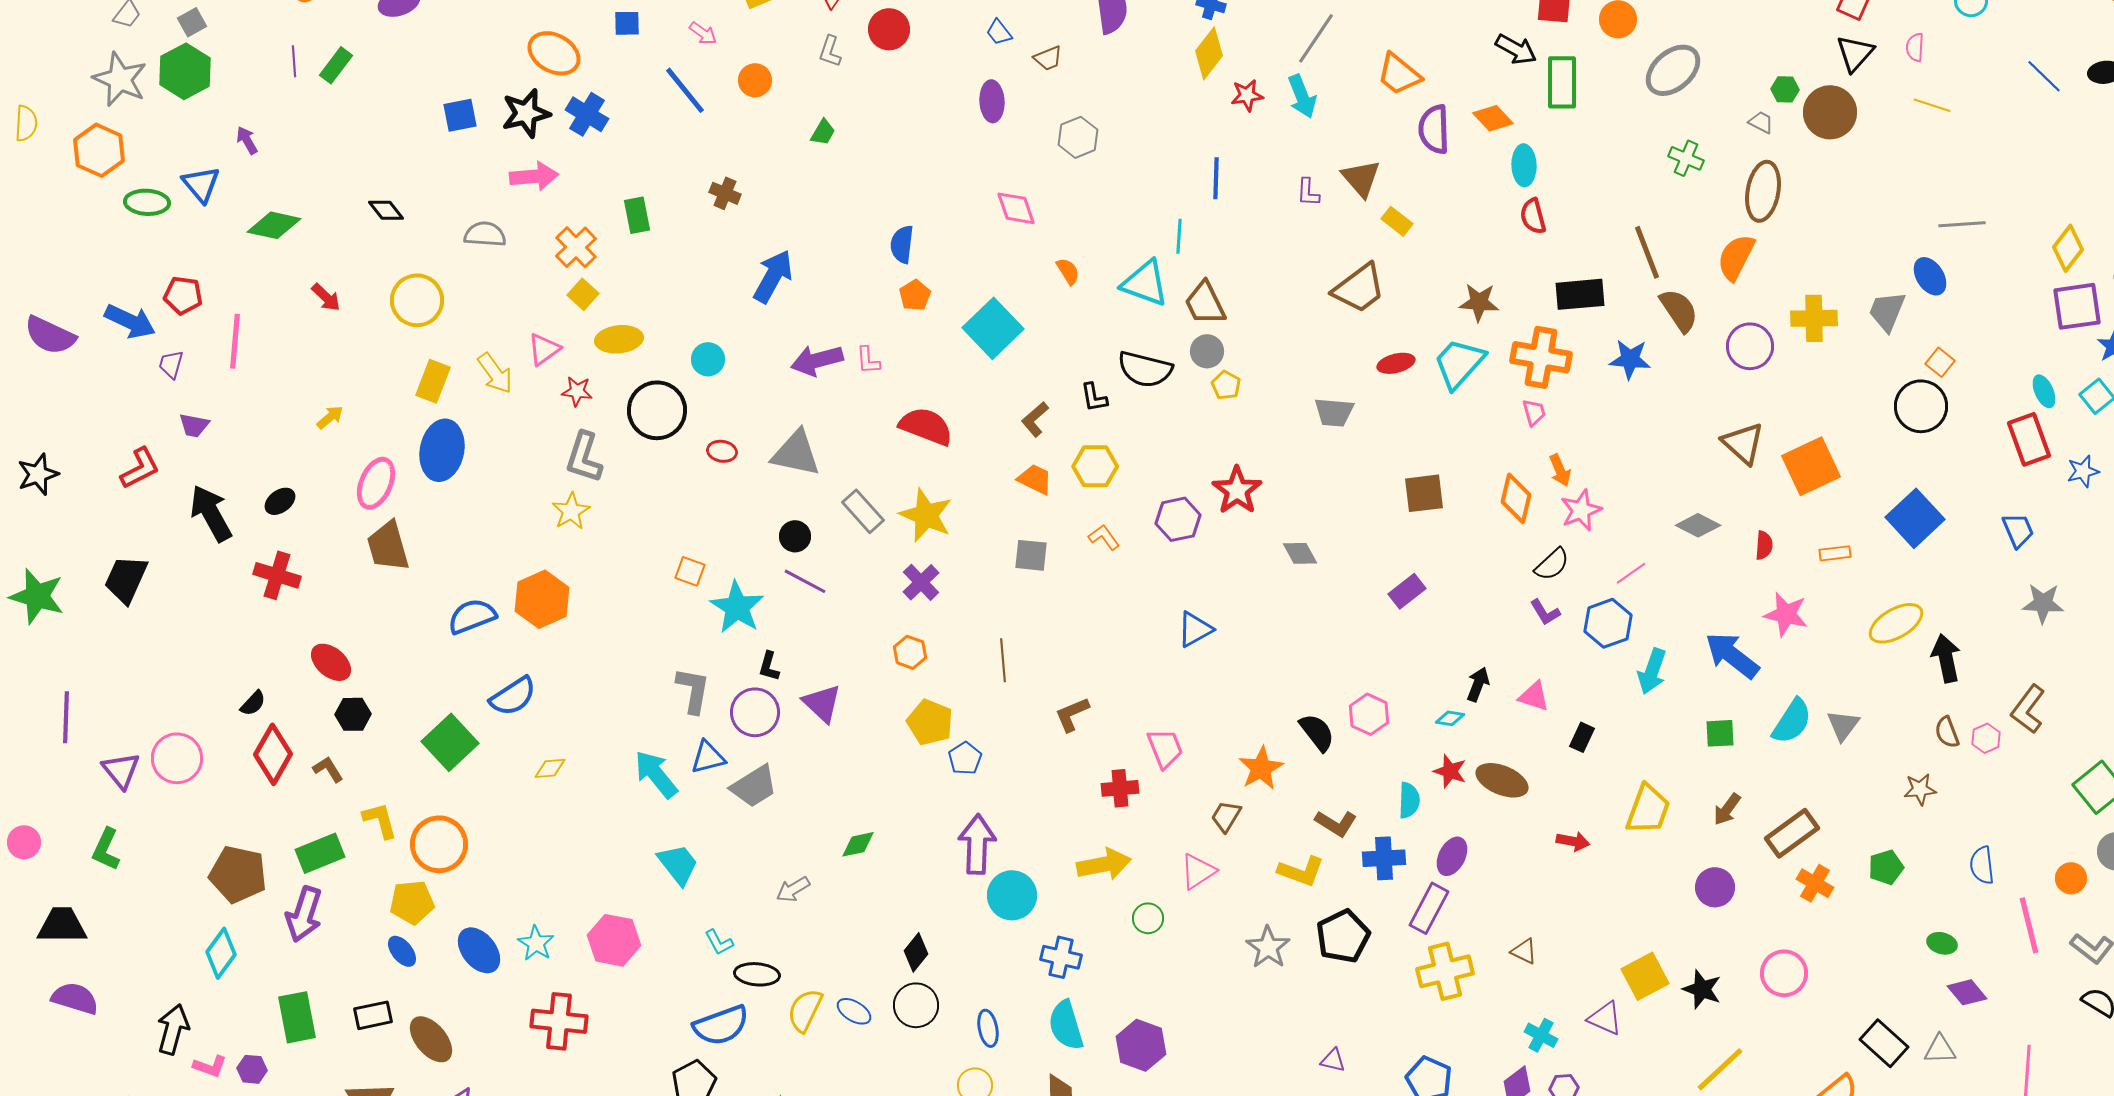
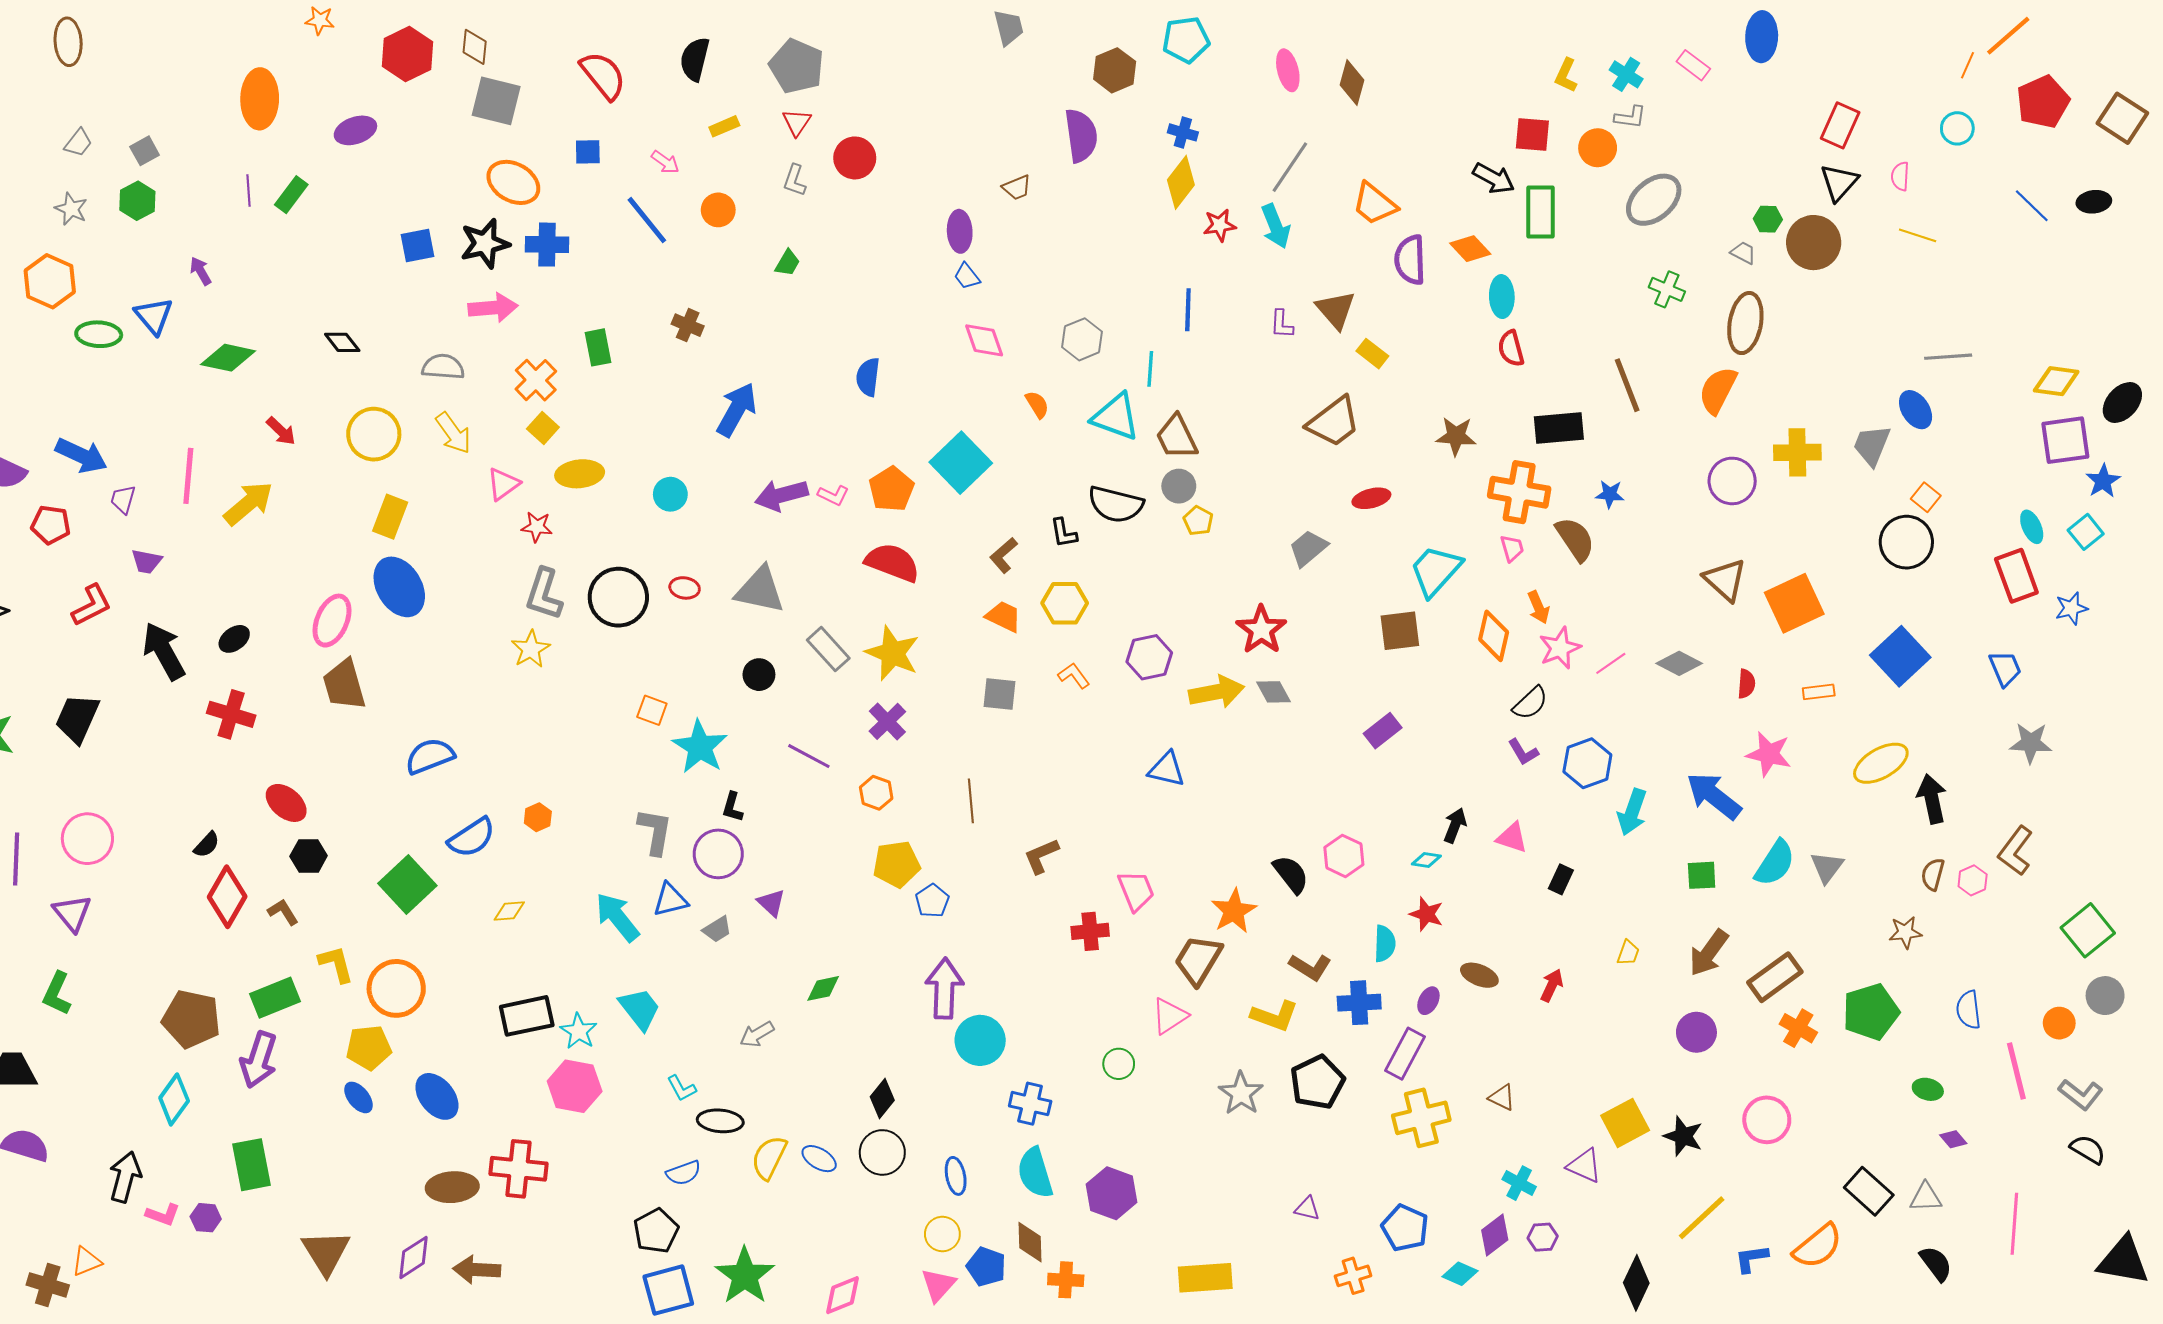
blue trapezoid: (999, 32) -> (967, 276), moved
green hexagon: (185, 71) -> (137, 201), size x0.7
gray star: (120, 79) -> (71, 209), size x0.6
blue cross: (587, 114) -> (547, 245), turned -30
gray hexagon: (1078, 137) -> (1082, 339), moved
yellow diamond: (2068, 248) -> (2056, 381), turned 60
red pentagon: (183, 295) -> (51, 525), moved
orange pentagon: (915, 295) -> (891, 489), moved, size x1.4
brown semicircle: (1679, 310) -> (1575, 539), moved
blue star: (1630, 359) -> (1610, 494), size x0.7
pink L-shape: (868, 360) -> (833, 495), turned -60
cyan trapezoid: (1459, 363) -> (1436, 571), moved
yellow arrow: (495, 373) -> (453, 433), moved
black circle: (657, 410) -> (618, 597), moved
gray trapezoid: (1334, 412) -> (1308, 548), turned 135
yellow arrow: (330, 417) -> (248, 503), moved, size x1.8
blue ellipse: (442, 450) -> (399, 587), turned -42
red star: (1237, 490) -> (1261, 630), moved
pink line: (1631, 573) -> (1611, 663), moved
purple line: (805, 581) -> (809, 756), moved
orange hexagon: (542, 599) -> (538, 817), moved, size x0.5
blue triangle: (1195, 629) -> (1167, 769), turned 42
purple triangle: (822, 703) -> (771, 903), moved, size x0.7
yellow pentagon: (930, 722) -> (897, 864), turned -30
brown semicircle: (1947, 732) -> (1933, 874), turned 36
pink circle: (177, 758) -> (87, 839), moved
brown ellipse: (1502, 780) -> (1479, 975), moved, size x0.7
gray trapezoid: (754, 786) -> (717, 929), size x0.6
yellow trapezoid: (1648, 809) -> (1628, 953), size x0.5
brown arrow: (1727, 809) -> (1709, 953), size x1.4
brown trapezoid: (1226, 816) -> (1198, 960), size x1.6
red arrow: (1573, 841) -> (1552, 985), turned -76
purple ellipse: (1452, 856) -> (1428, 1001), size x0.7
yellow arrow: (1104, 864) -> (1216, 692), moved
green pentagon: (1886, 867) -> (1871, 1012), size x1.6
cyan star: (536, 943) -> (579, 1031), moved
purple diamond: (1967, 992) -> (1953, 1139), size x0.7
black rectangle: (373, 1015) -> (527, 1016), moved, size x1.4
blue semicircle: (721, 1025) -> (684, 1173), size x0.6
brown ellipse: (431, 1039) -> (452, 1187), moved, turned -54

